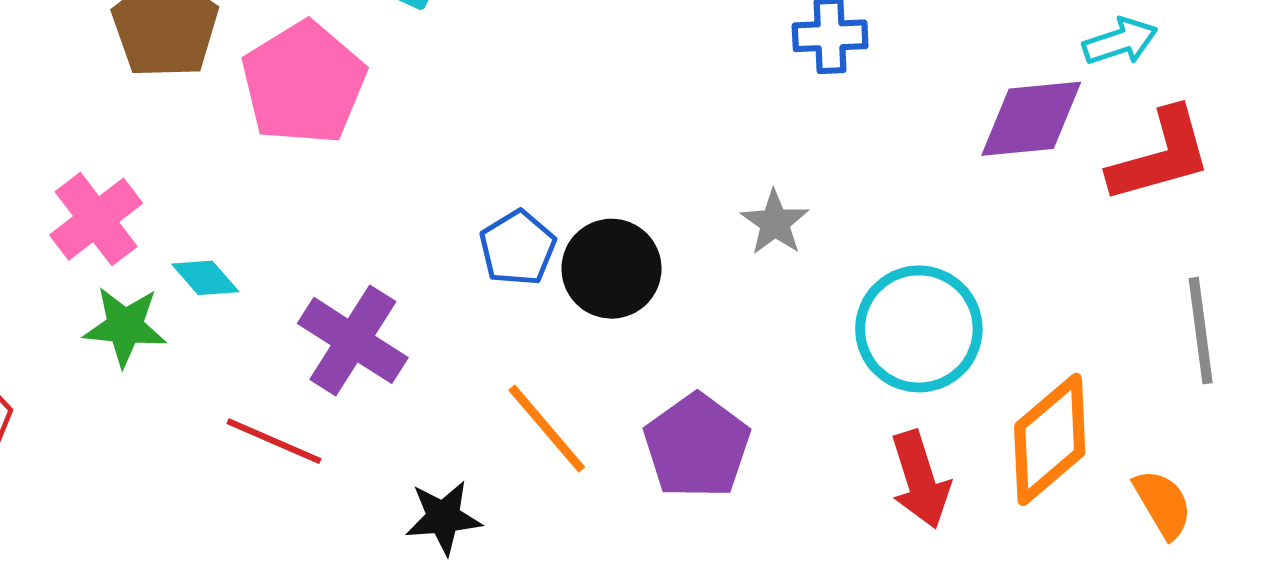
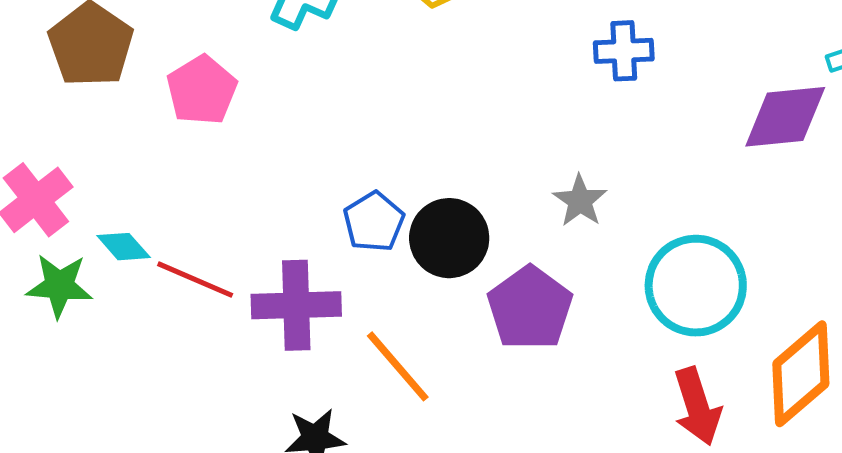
pink pentagon: (304, 83) -> (202, 90), size x0.7
purple cross: (353, 340) -> (296, 305), moved, turned -34
red line: (274, 441) -> (195, 280), moved
purple pentagon: (697, 446) -> (530, 308), moved

